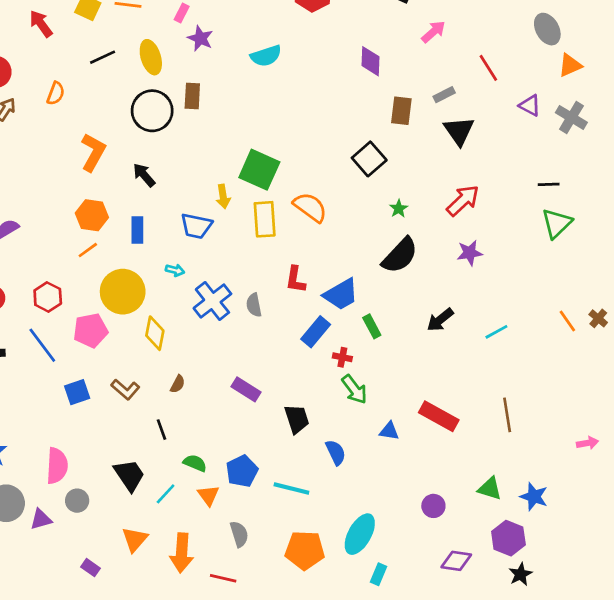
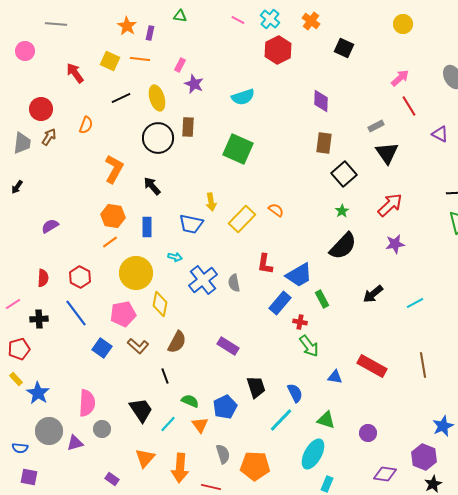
pink arrow: (433, 32) -> (400, 78), moved
brown rectangle: (401, 111) -> (324, 143), moved
black square: (369, 159) -> (344, 174), moved
green square: (259, 170) -> (238, 149), moved
orange semicircle: (310, 207) -> (276, 210), size x0.6
yellow rectangle: (265, 219) -> (242, 219), turned 48
pink pentagon: (91, 330) -> (123, 314), moved
brown semicircle: (178, 384) -> (177, 342), size x1.6
blue square: (77, 392) -> (102, 348), turned -36
black trapezoid: (297, 419) -> (256, 387), moved
cyan line: (291, 489) -> (281, 420), moved, turned -60
green triangle: (490, 489) -> (326, 420), moved
blue star: (534, 497) -> (443, 426), turned 30
orange pentagon: (305, 550) -> (255, 466), moved

